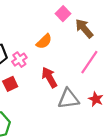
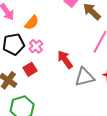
orange semicircle: (44, 41) -> (32, 23), moved

